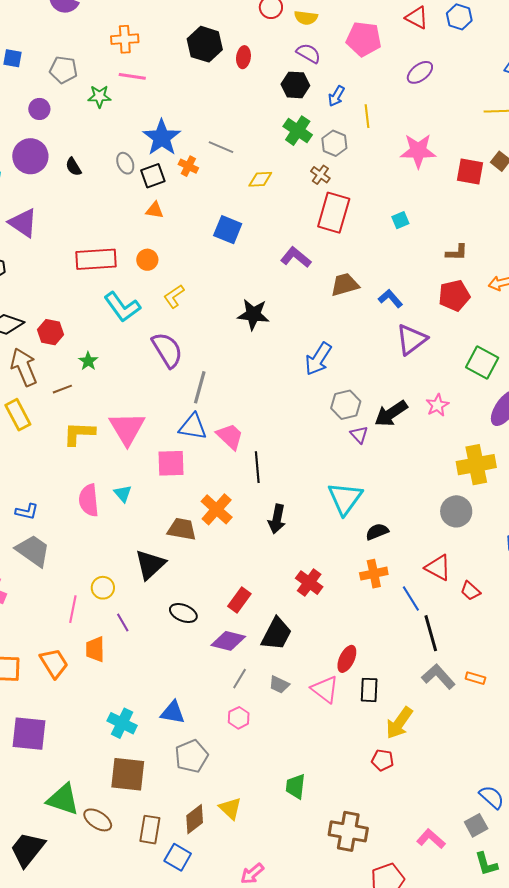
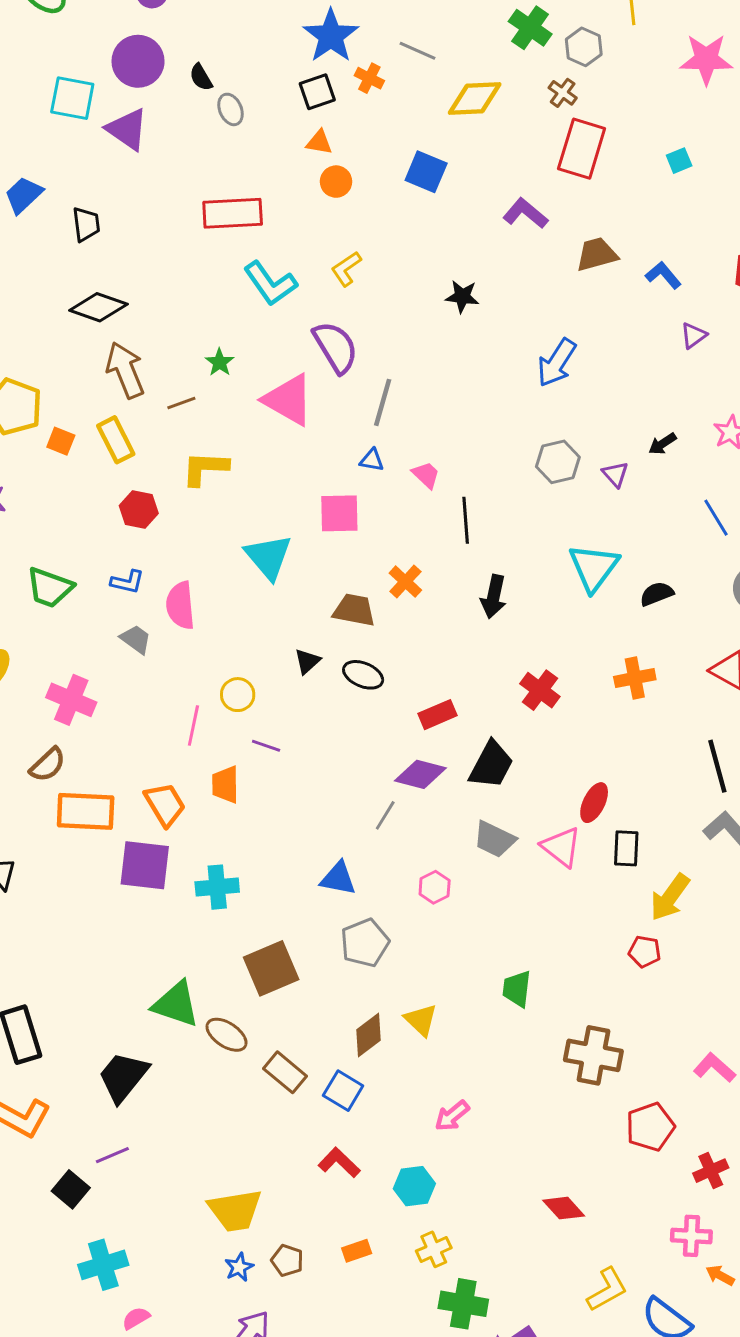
gray ellipse: (125, 163) -> (231, 109), moved
yellow diamond: (260, 179) -> (475, 98), size x1.5
purple triangle: (23, 223) -> (127, 129), moved
orange circle: (147, 260) -> (336, 182), moved
black star: (253, 314) -> (462, 296), size x0.7
red hexagon: (50, 332) -> (139, 509), moved
purple triangle: (411, 339) -> (694, 336), size x0.6
gray hexagon: (346, 405) -> (558, 462), moved
black arrow: (391, 413) -> (662, 444), size x0.6
blue triangle: (193, 427) -> (372, 460), size x0.6
pink triangle: (127, 428) -> (288, 400), moved, turned -30
pink trapezoid: (230, 436) -> (426, 475), size x0.7
cyan triangle: (123, 493) -> (268, 557), size x1.8
pink semicircle: (89, 500) -> (180, 605), moved
orange cross: (217, 509) -> (405, 582), size x0.7
black semicircle: (377, 532) -> (657, 594), moved
gray trapezoid: (33, 551) -> (136, 639), size x0.6
black triangle: (150, 564) -> (307, 661), size x0.6
blue line: (411, 598) -> (716, 518), moved
red rectangle: (239, 600) -> (438, 715), turned 30
black ellipse: (183, 613) -> (363, 675), moved
purple line: (123, 622) -> (266, 746), turned -42
gray line: (240, 679) -> (385, 815), moved
gray trapezoid: (279, 685) -> (494, 839), size x1.4
cyan cross: (122, 723) -> (217, 887), moved, turned -32
purple square: (29, 734) -> (145, 865), moved
brown square: (128, 774) -> (271, 968), turned -30
brown rectangle: (150, 830) -> (285, 1072), moved, turned -60

